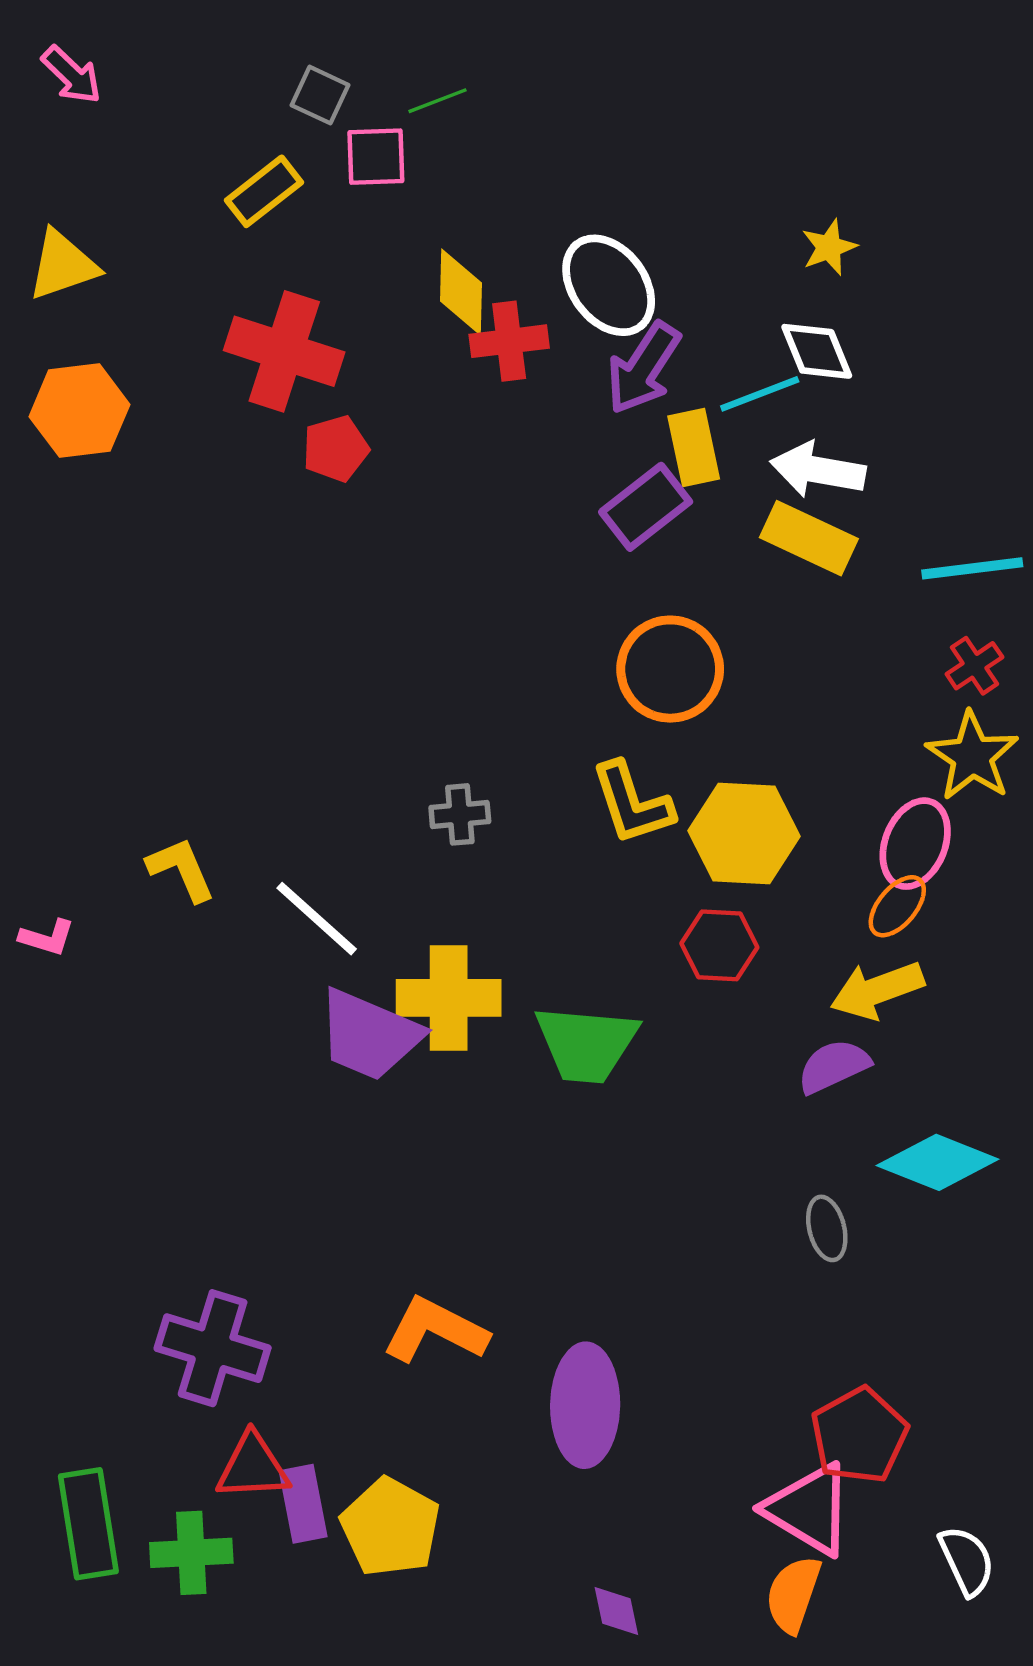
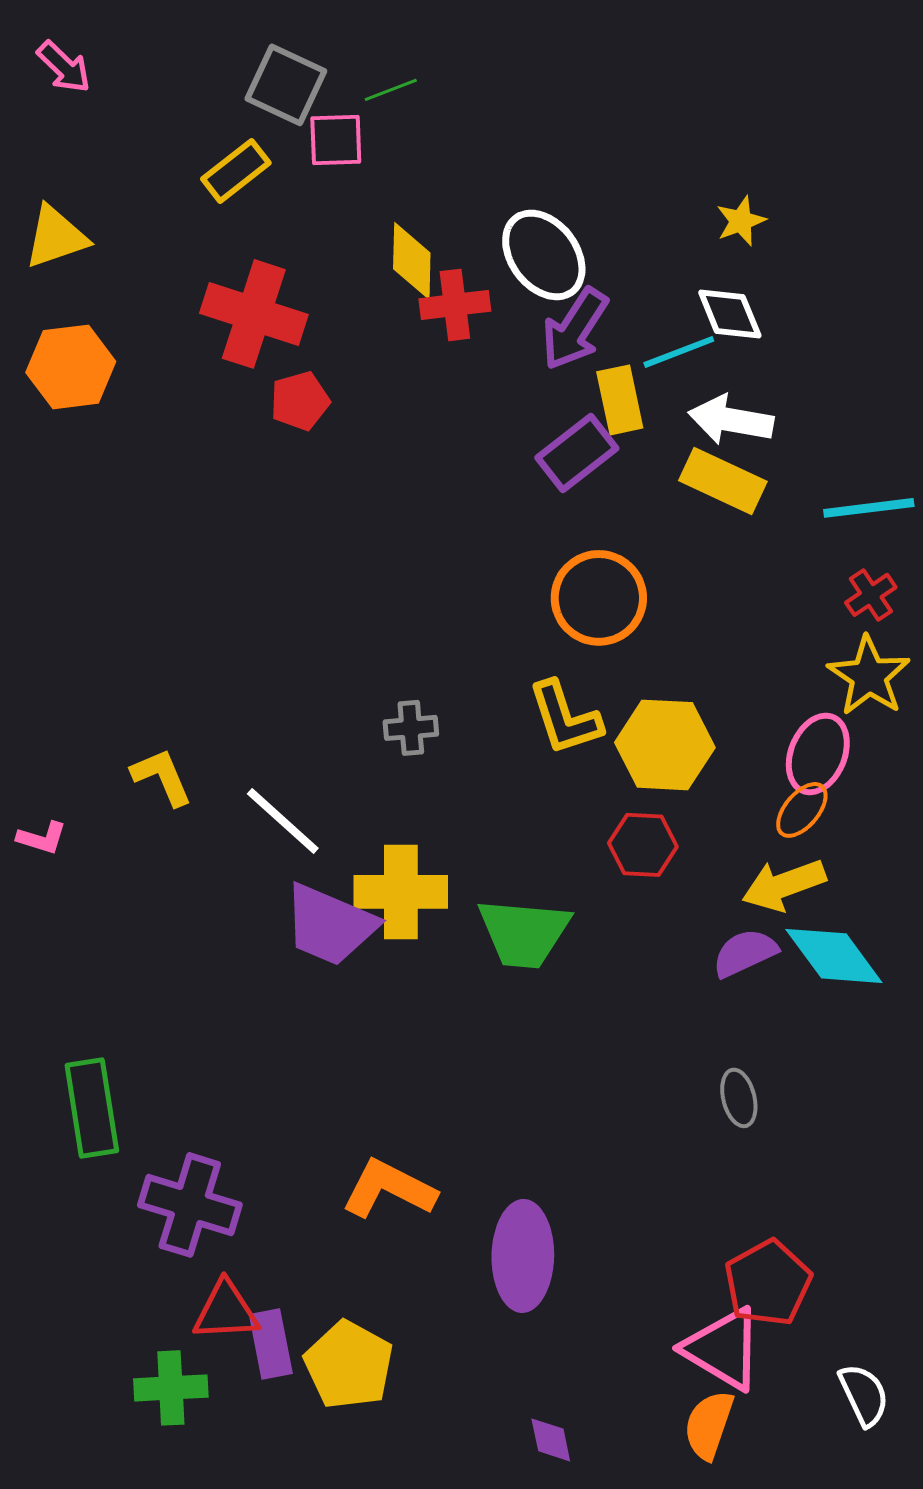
gray square: (320, 95) -> (286, 85), size x1.5
cyan diamond: (938, 1162) -> (834, 956), moved, turned 32
green rectangle: (88, 1524) -> (92, 1108), moved

